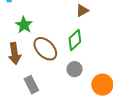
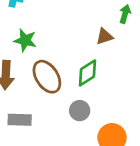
green star: (24, 25) -> (25, 40), turned -30
gray rectangle: (31, 85) -> (20, 120), turned -72

